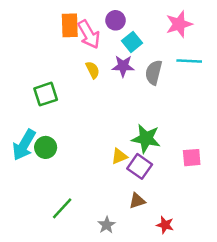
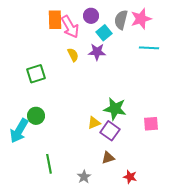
gray semicircle: (154, 72) -> (121, 20), moved
cyan arrow: (24, 145) -> (19, 131), moved
green line: (62, 208) -> (49, 164), turned -54

